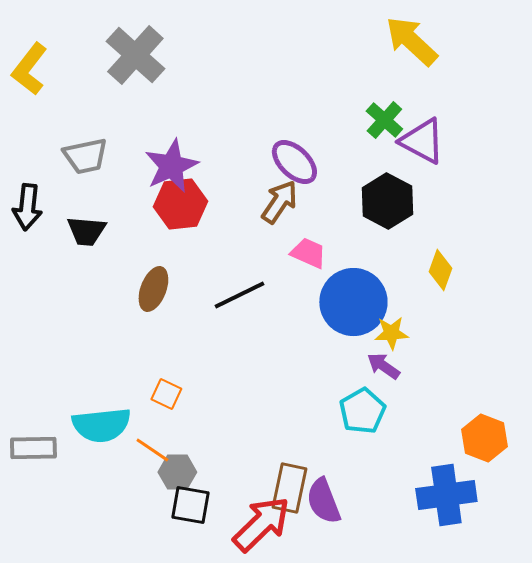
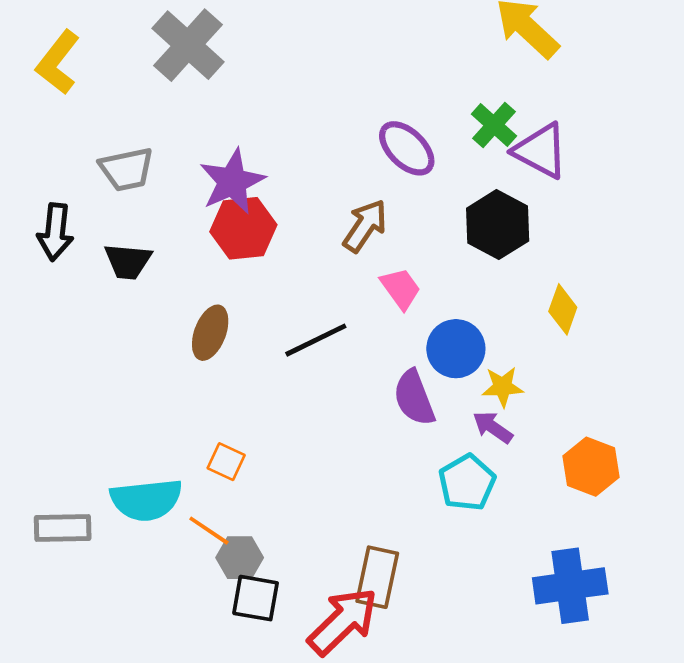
purple ellipse: (294, 162) -> (407, 148), moved
pink trapezoid: (308, 253) -> (401, 288), turned 30
blue circle: (353, 302) -> (456, 349), size x0.7
orange hexagon: (484, 438) -> (591, 467), moved
purple semicircle: (323, 501) -> (414, 398), moved

